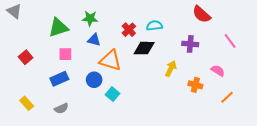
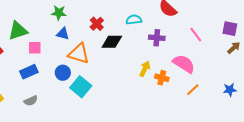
cyan semicircle: (154, 26) -> (134, 20), moved
green triangle: (58, 28) -> (18, 31), moved
yellow arrow: (171, 69) -> (145, 69), moved
pink semicircle: (218, 71) -> (184, 64), size x1.6
cyan square: (113, 94) -> (81, 87), size x1.5

